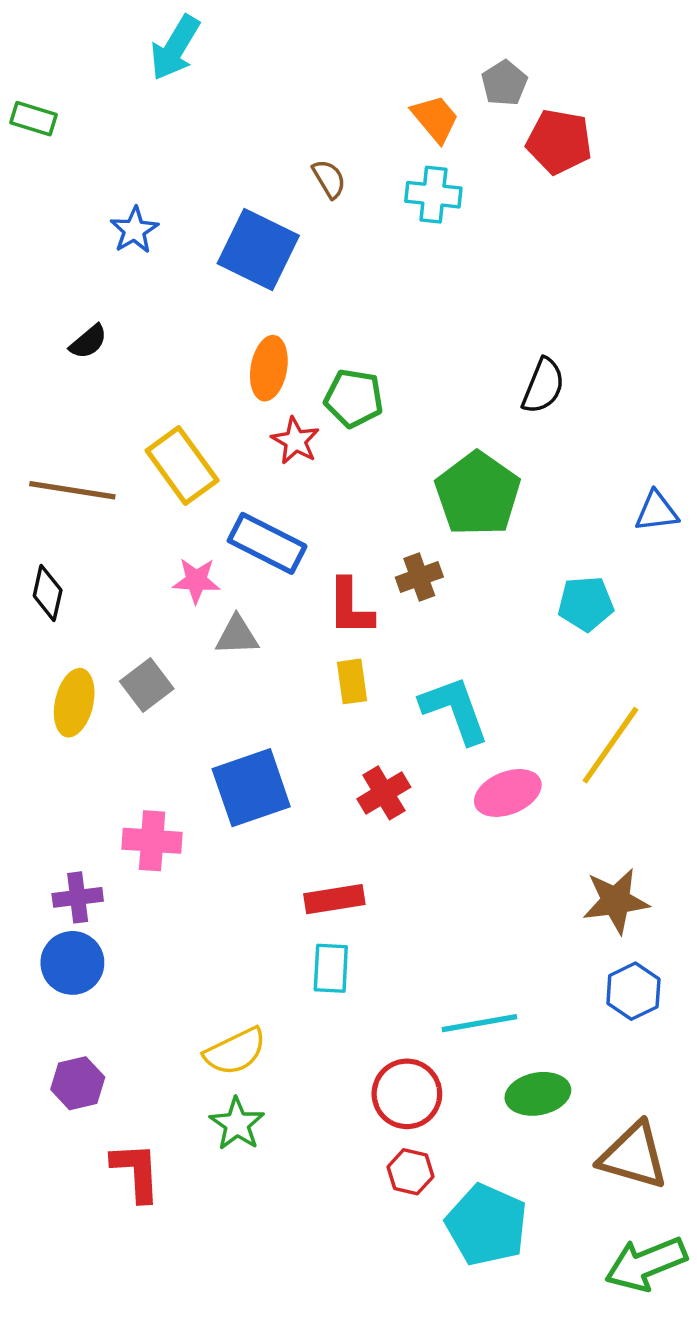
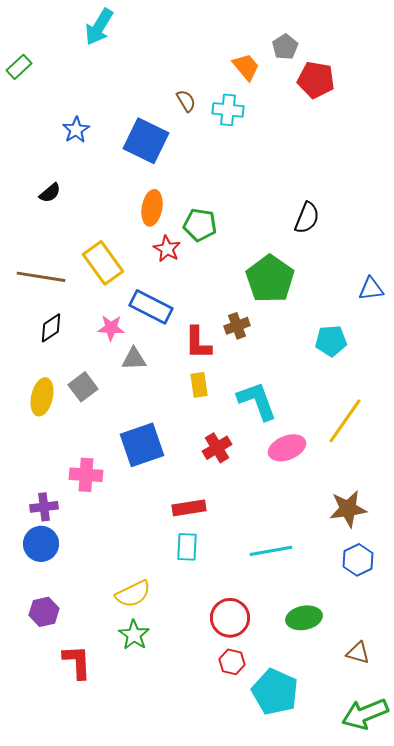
green rectangle: (33, 119) -> (19, 67), turned -60
cyan cross: (433, 195) -> (228, 110), moved
black diamond: (48, 593) -> (51, 328), moved, turned 44
cyan line: (479, 1023) -> (271, 551), moved
brown triangle: (633, 1156) -> (358, 653), size x0.6

